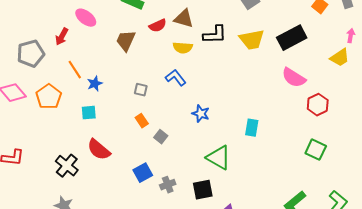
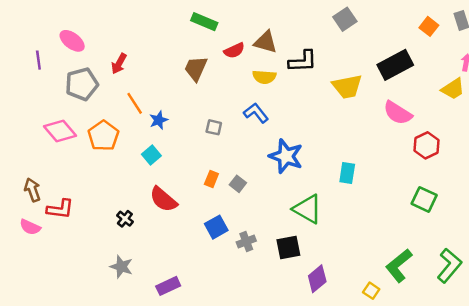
pink ellipse: (86, 18) -> (72, 41), moved
yellow trapezoid: (252, 40) -> (347, 87), moved
cyan square: (89, 113) -> (151, 155), turned -35
blue star: (201, 114) -> (286, 156), size x1.6
orange rectangle: (142, 121) -> (211, 179), moved, turned 56
black cross: (67, 166) -> (125, 219), size x0.6

